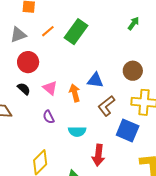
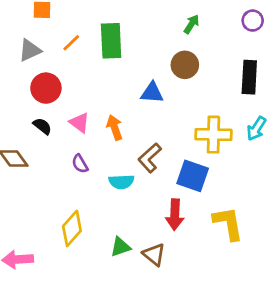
green rectangle: (76, 32) -> (111, 41), turned -35
brown circle: (133, 71) -> (185, 65), moved
blue triangle: (95, 80) -> (152, 93), moved
brown L-shape: (106, 106) -> (150, 158), moved
red arrow: (98, 155) -> (175, 215), moved

